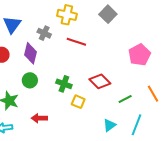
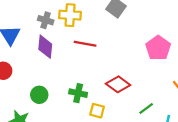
gray cross: (44, 33) -> (46, 20), moved
purple diamond: (30, 53) -> (45, 47), moved
green line: (125, 99) -> (146, 109), moved

